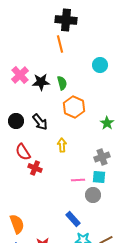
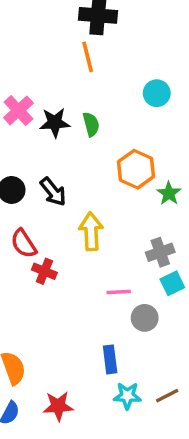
orange hexagon: (74, 107) -> (136, 169), moved
yellow arrow: (62, 145) -> (91, 231), size x1.5
cyan square: (99, 177) -> (172, 283), moved, turned -32
blue rectangle: (73, 219) -> (110, 359), turned 35

